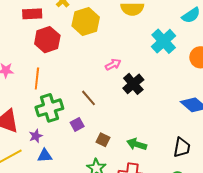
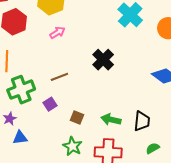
pink arrow: (113, 64) -> (57, 32), moved
brown line: (88, 98) -> (59, 77), turned -66
black trapezoid: (182, 147) -> (142, 121), moved

